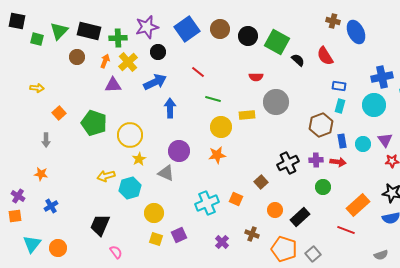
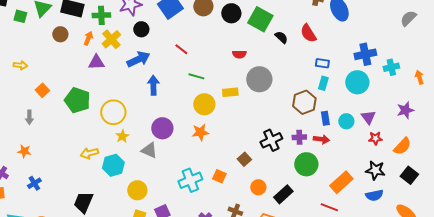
green circle: (323, 187) -> (306, 164), size x1.5

